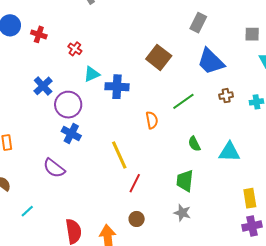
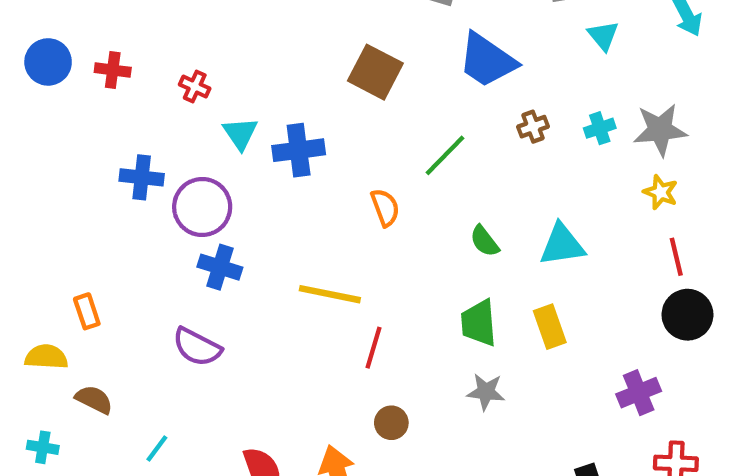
cyan triangle: (92, 74) -> (240, 133), turned -30
blue cross: (43, 86) -> (142, 177), turned -30
yellow line: (119, 155) -> (330, 294), turned -44
yellow rectangle: (250, 198) -> (550, 327), moved

